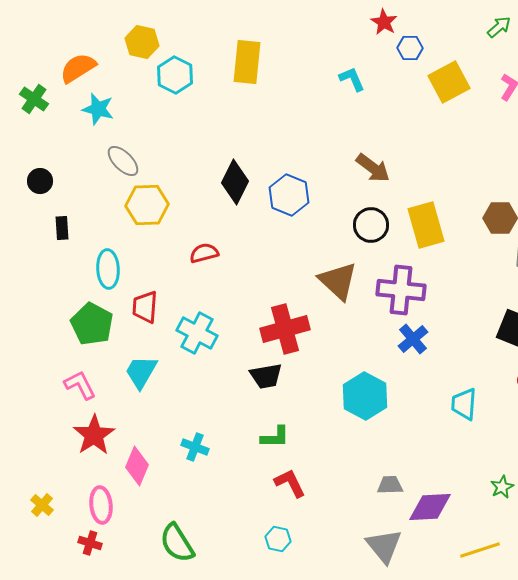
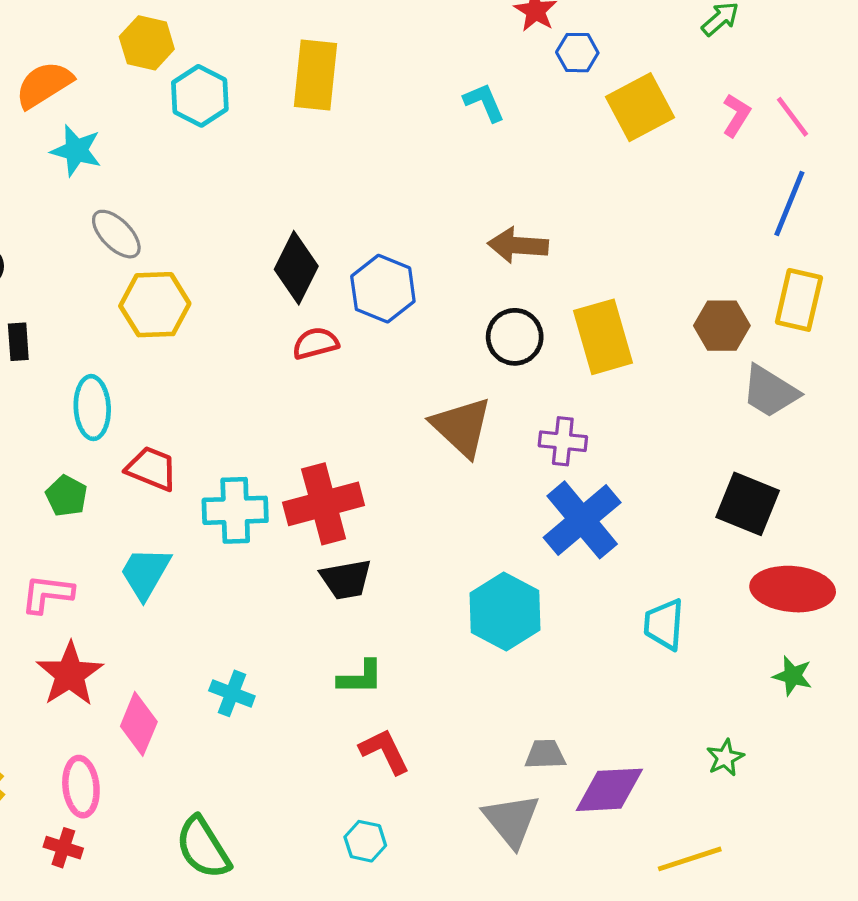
brown arrow: (373, 168) -> (518, 245), turned 147
red semicircle: (204, 253) -> (315, 343), moved
purple cross: (401, 290) -> (563, 441), size x0.6
red trapezoid: (145, 307) -> (152, 469), turned 108
green pentagon: (92, 324) -> (67, 496), size x0.6
red cross: (285, 329) -> (324, 504), moved
cyan cross: (197, 333) -> (235, 510), turned -30
blue cross: (413, 339) -> (582, 520), size x1.6
pink L-shape: (80, 385) -> (47, 594), turned -56
gray triangle: (384, 546) -> (511, 820), moved

